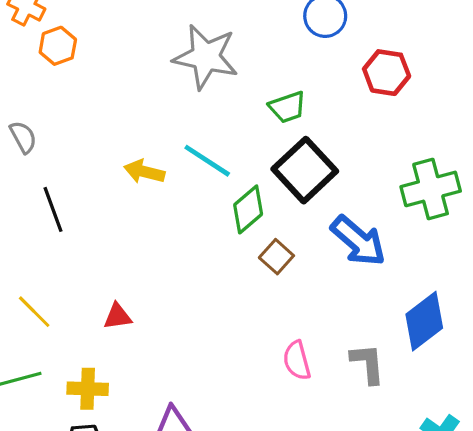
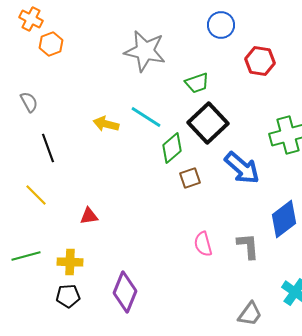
brown square: (276, 257) -> (190, 178), turned 30
yellow line: (34, 312) -> (36, 195), moved

